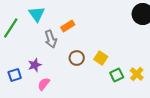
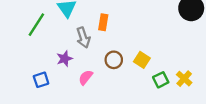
orange rectangle: (68, 26) -> (103, 22), turned -48
purple star: (35, 65) -> (65, 59), moved
pink semicircle: (44, 84) -> (86, 77), moved

